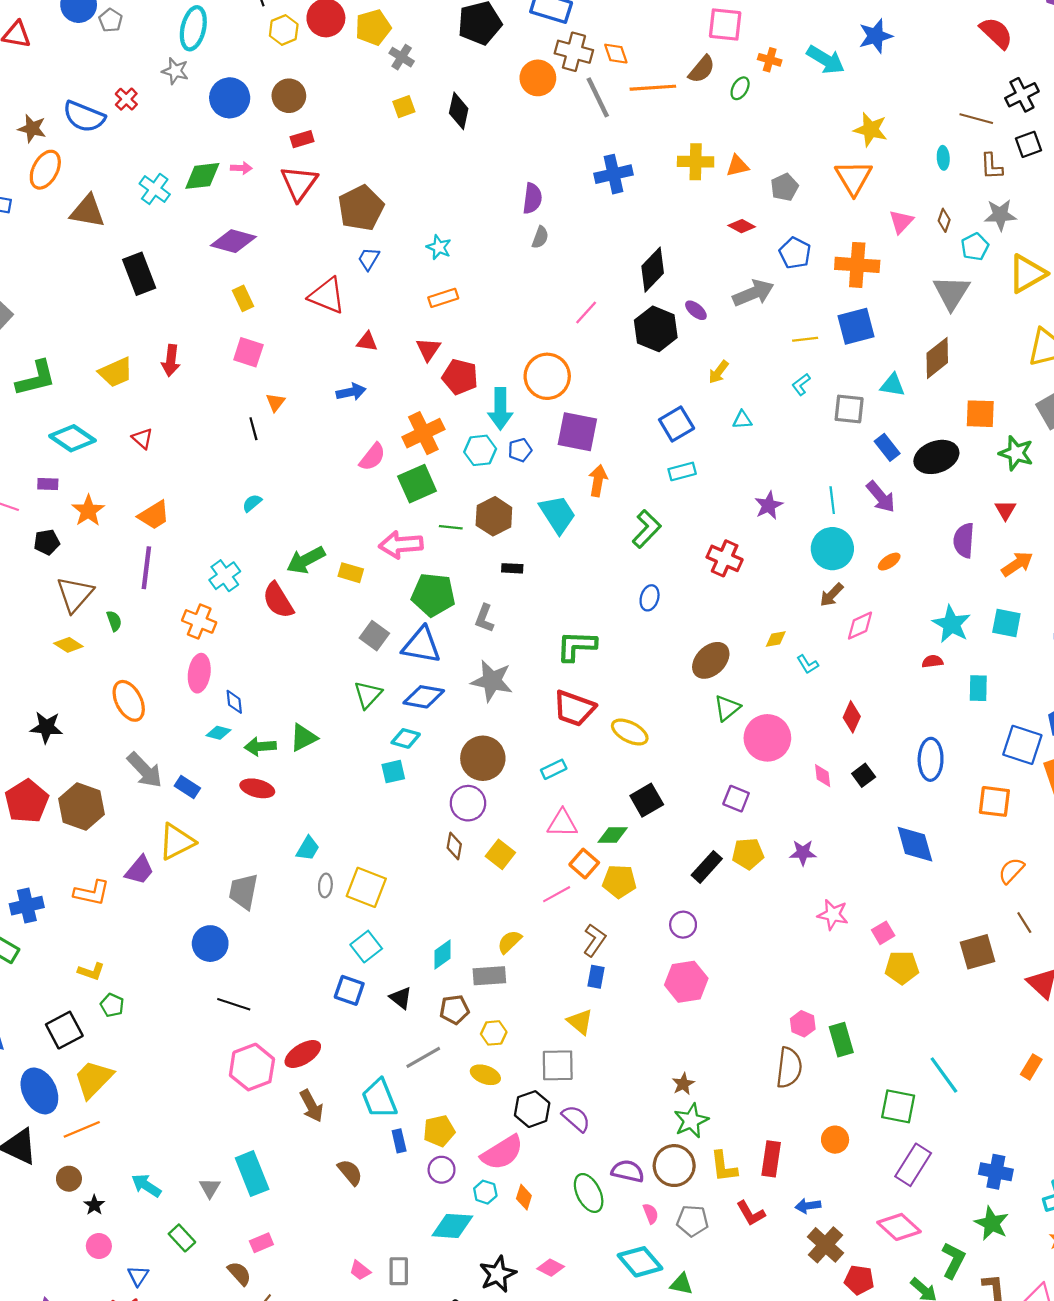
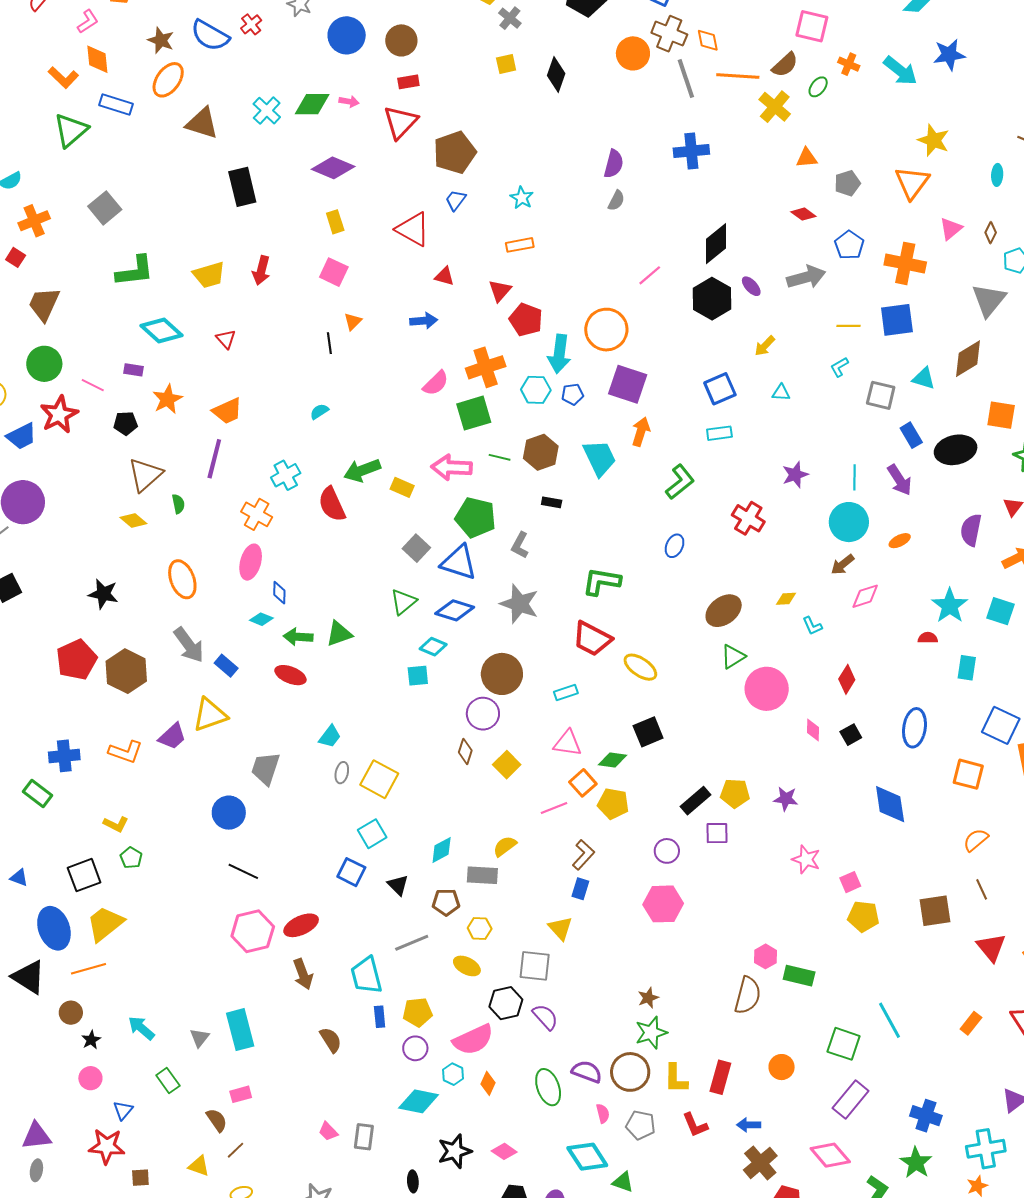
yellow cross: (696, 162) -> (775, 107), moved, turned 32
purple square: (736, 799) -> (717, 833), moved, turned -30
green rectangle: (841, 1040) -> (799, 976), turned -68

